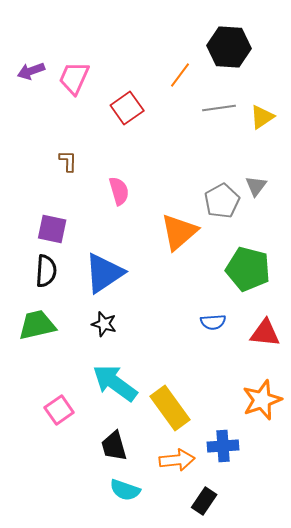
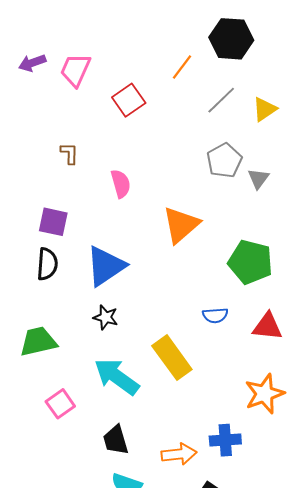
gray line: (219, 108) -> (221, 100), turned -36
gray pentagon: (222, 201) -> (224, 160), moved
green trapezoid: (37, 325) -> (38, 341), moved
yellow rectangle: (170, 408) -> (172, 358), moved

